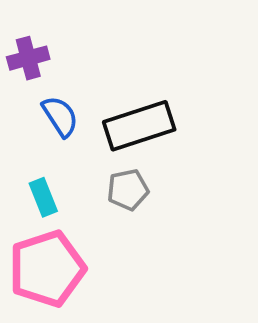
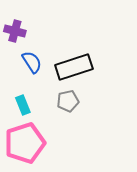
purple cross: (28, 58) -> (15, 31), turned 30

